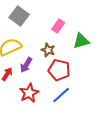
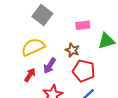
pink rectangle: (58, 26) -> (83, 25), turned 48

